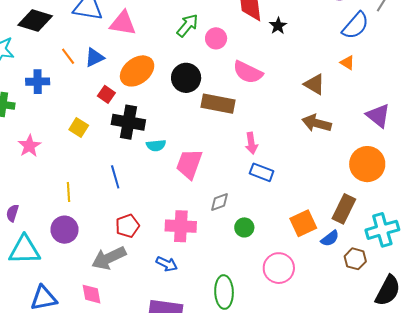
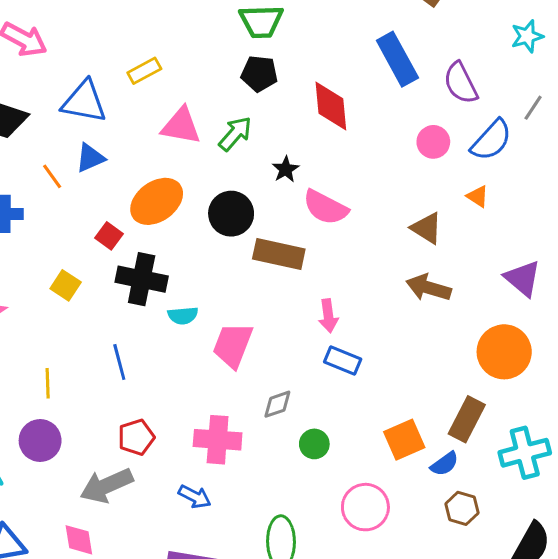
pink triangle: (123, 23) -> (181, 126), moved
black star: (278, 26) -> (286, 169), moved
pink circle: (216, 38) -> (433, 142), moved
blue triangle: (94, 57) -> (90, 158), moved
brown hexagon: (355, 259) -> (462, 508), moved

